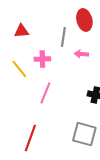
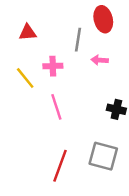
pink line: (45, 93) -> (56, 107), turned -40
red line: (30, 138) -> (60, 166), moved

